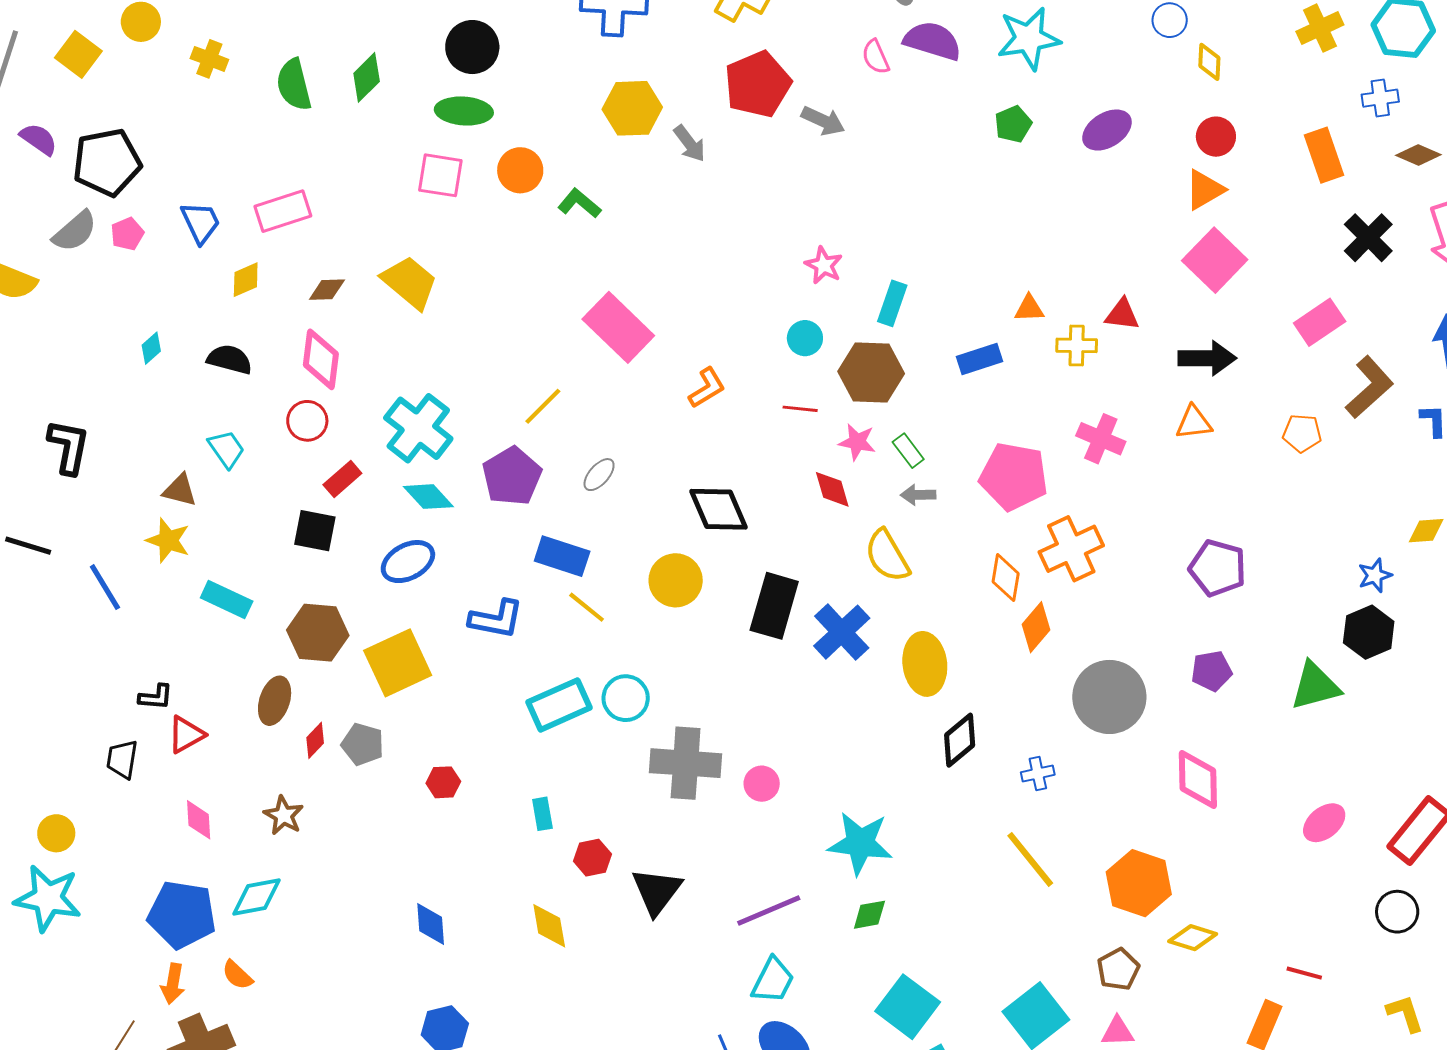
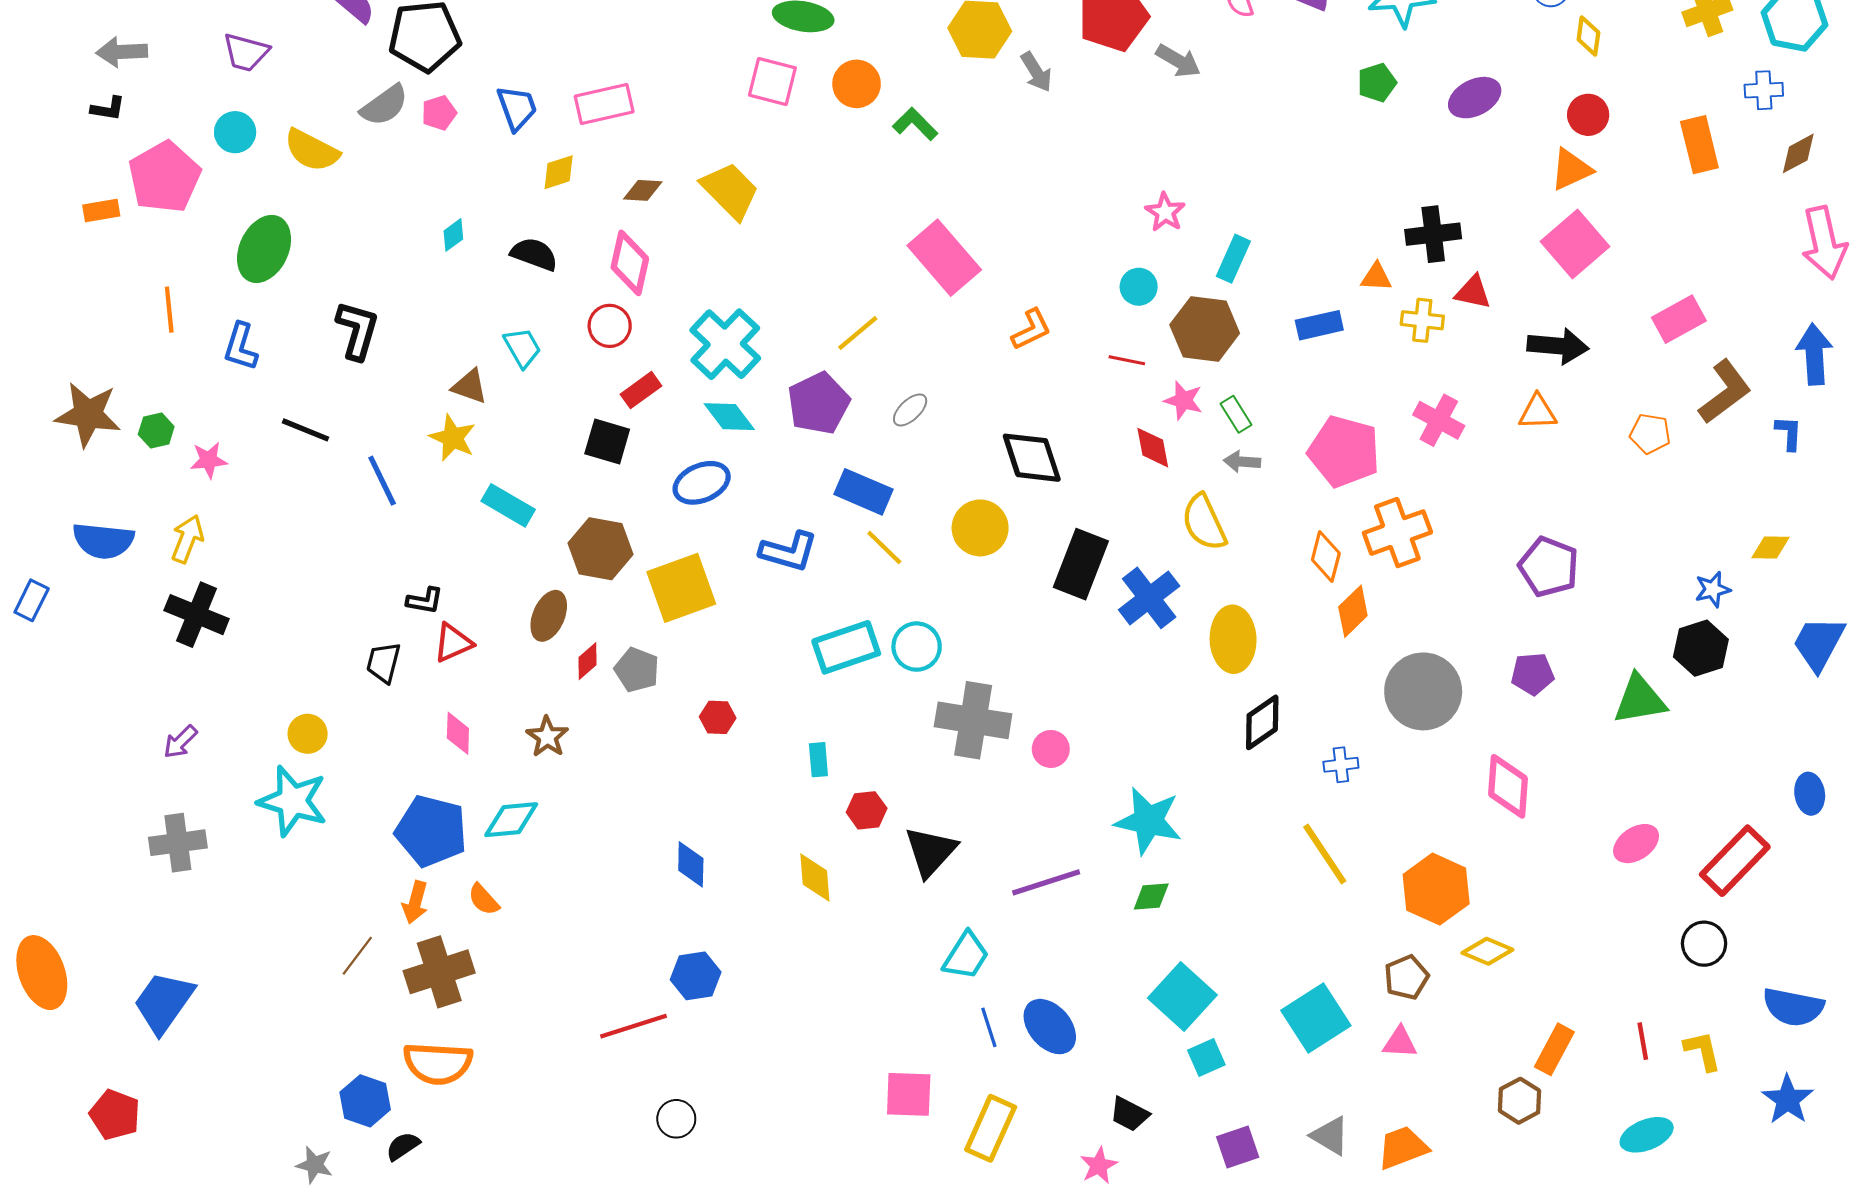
brown diamond: (1418, 155) -> (1798, 153), turned -57
black cross: (1368, 238) -> (1433, 234), moved, turned 33
red line: (1304, 973) -> (1643, 1041), moved, turned 60
cyan trapezoid: (773, 980) -> (966, 956), moved

